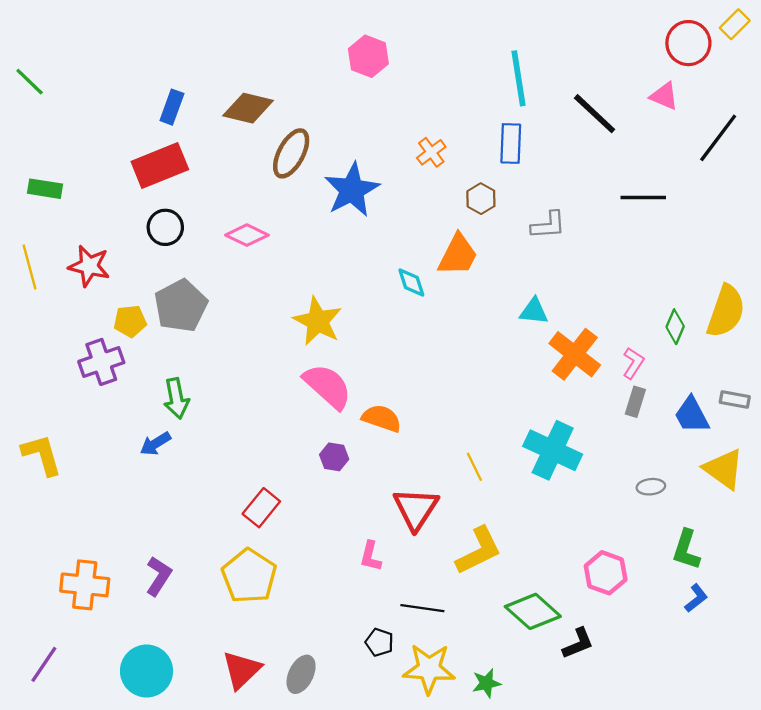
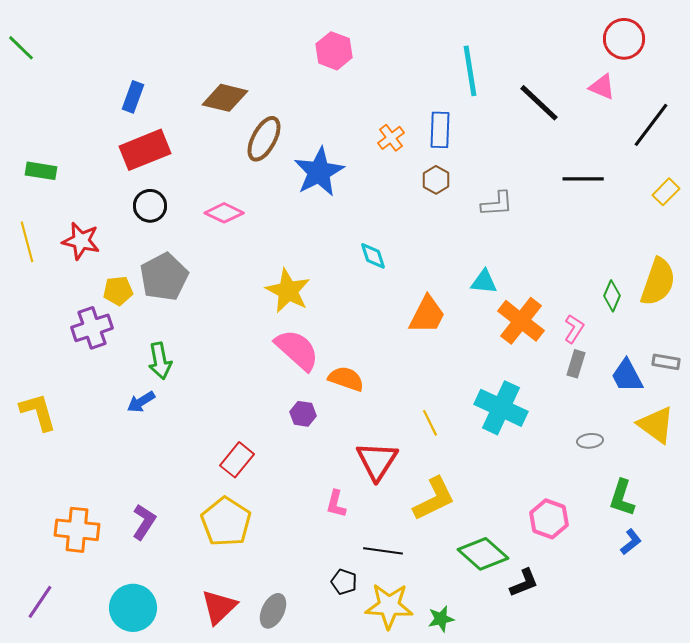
yellow rectangle: (735, 24) -> (666, 192), moved
green line: (30, 82) -> (21, 48), moved
blue rectangle: (172, 107) -> (133, 97), moved
blue rectangle: (511, 143) -> (440, 130), moved
orange trapezoid: (458, 255) -> (427, 315), moved

